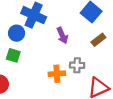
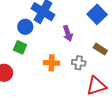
brown rectangle: (98, 40) -> (100, 49), moved, turned 64
orange cross: (57, 74) -> (52, 63), moved

